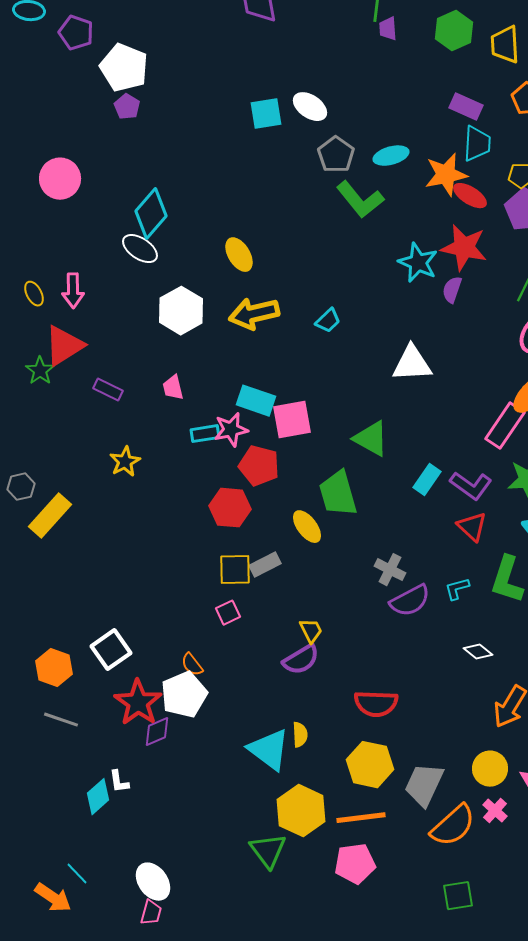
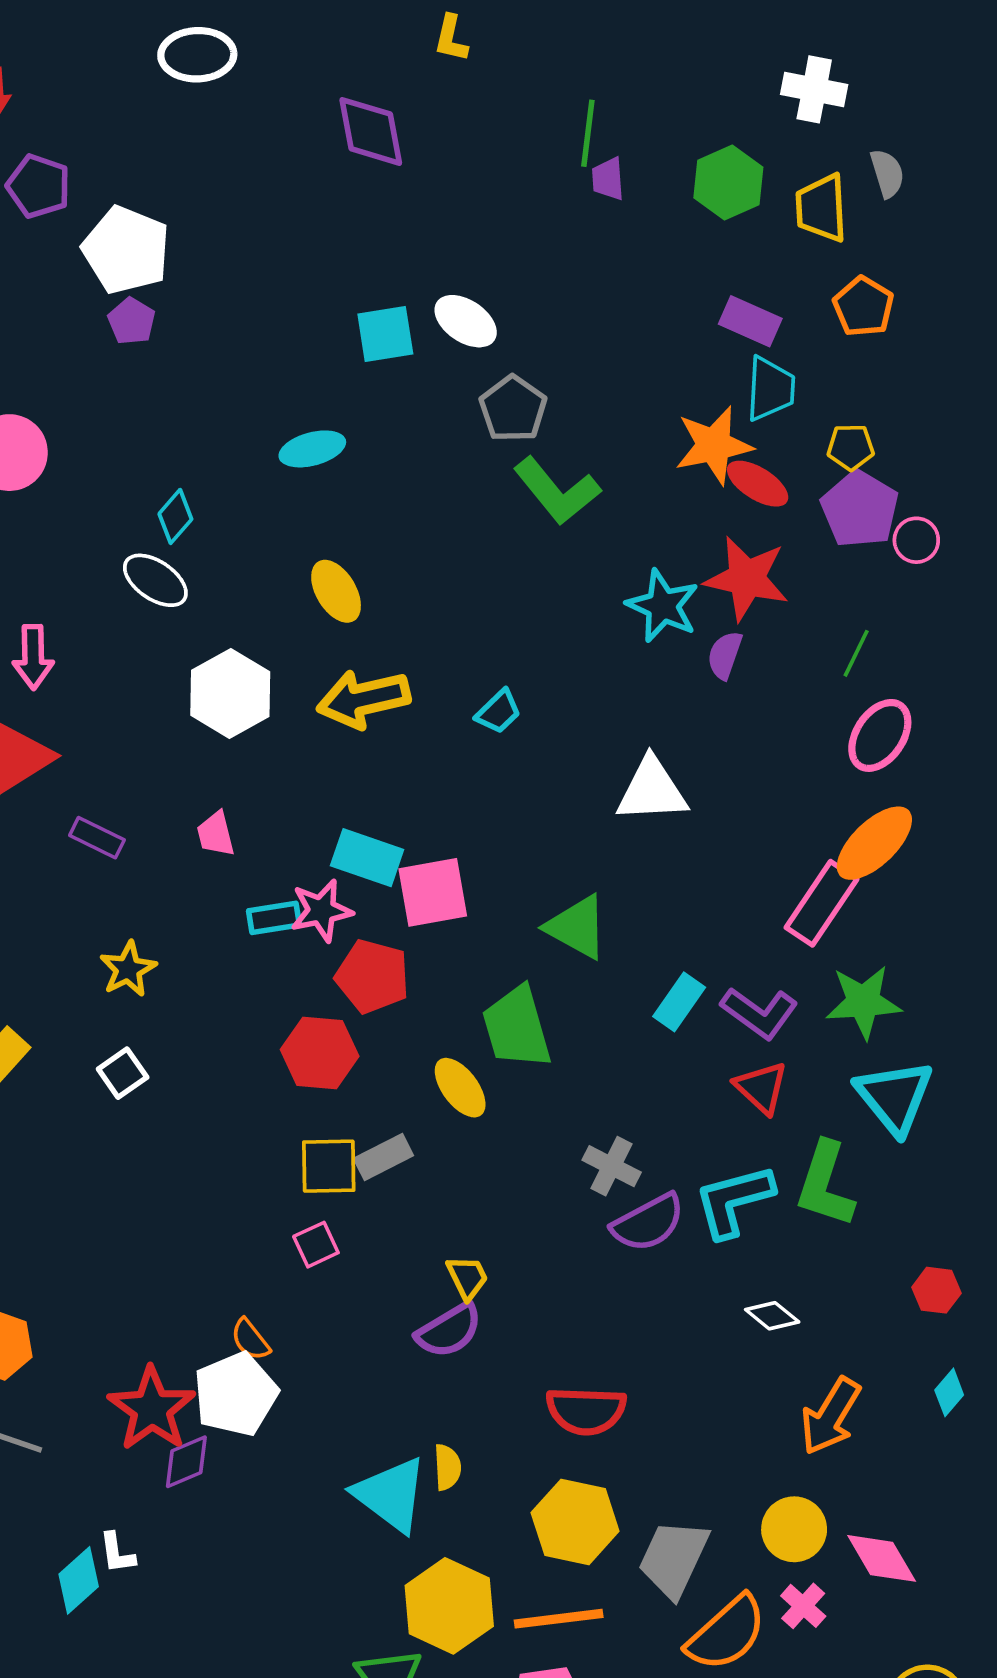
cyan ellipse: (391, 156) -> (312, 449), moved
cyan diamond: (151, 214) -> (175, 516), size x0.6
cyan L-shape: (457, 589) -> (734, 1201), size x1.8
white square: (111, 650) -> (123, 1073), moved, size x0.7

